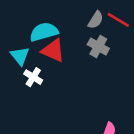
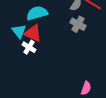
red triangle: (53, 50) -> (33, 33), moved

